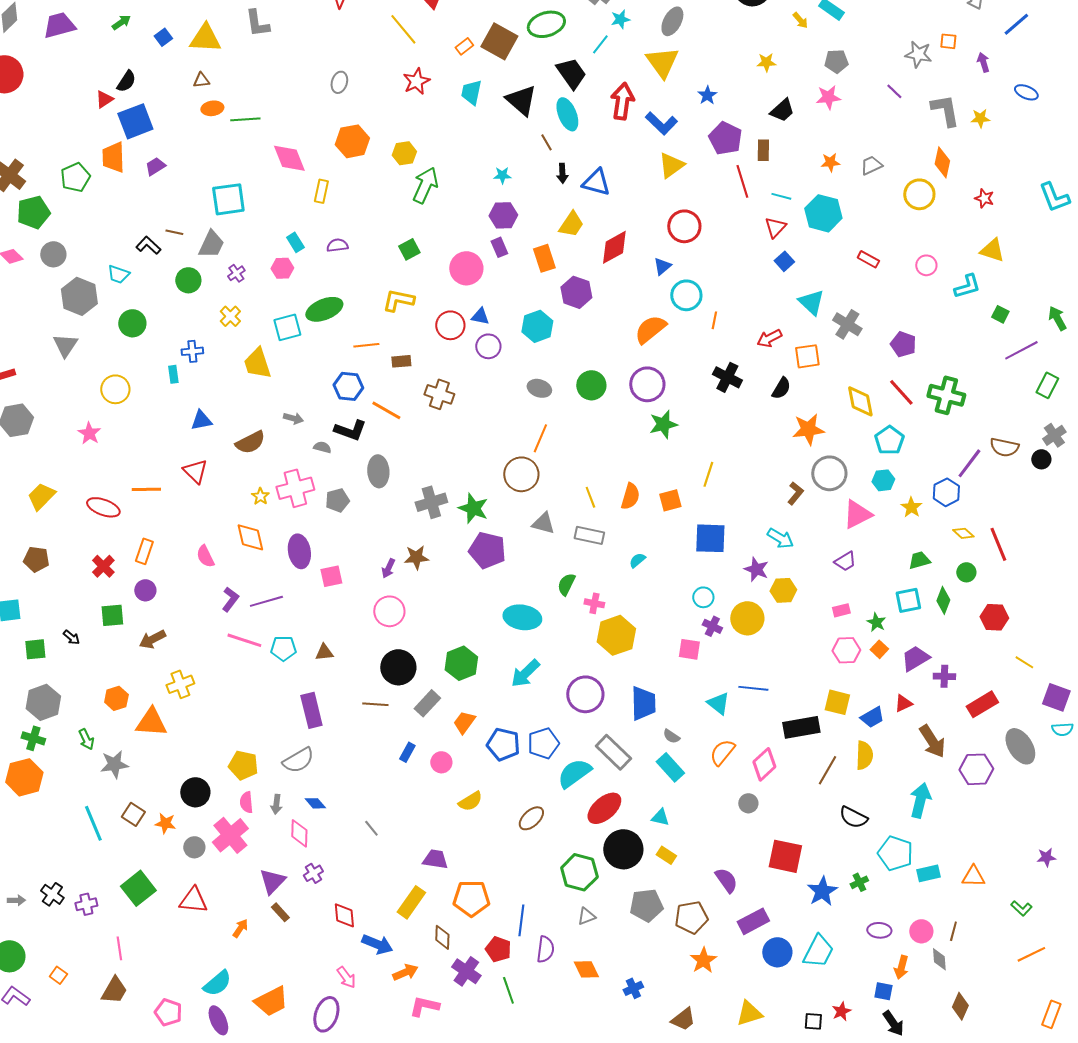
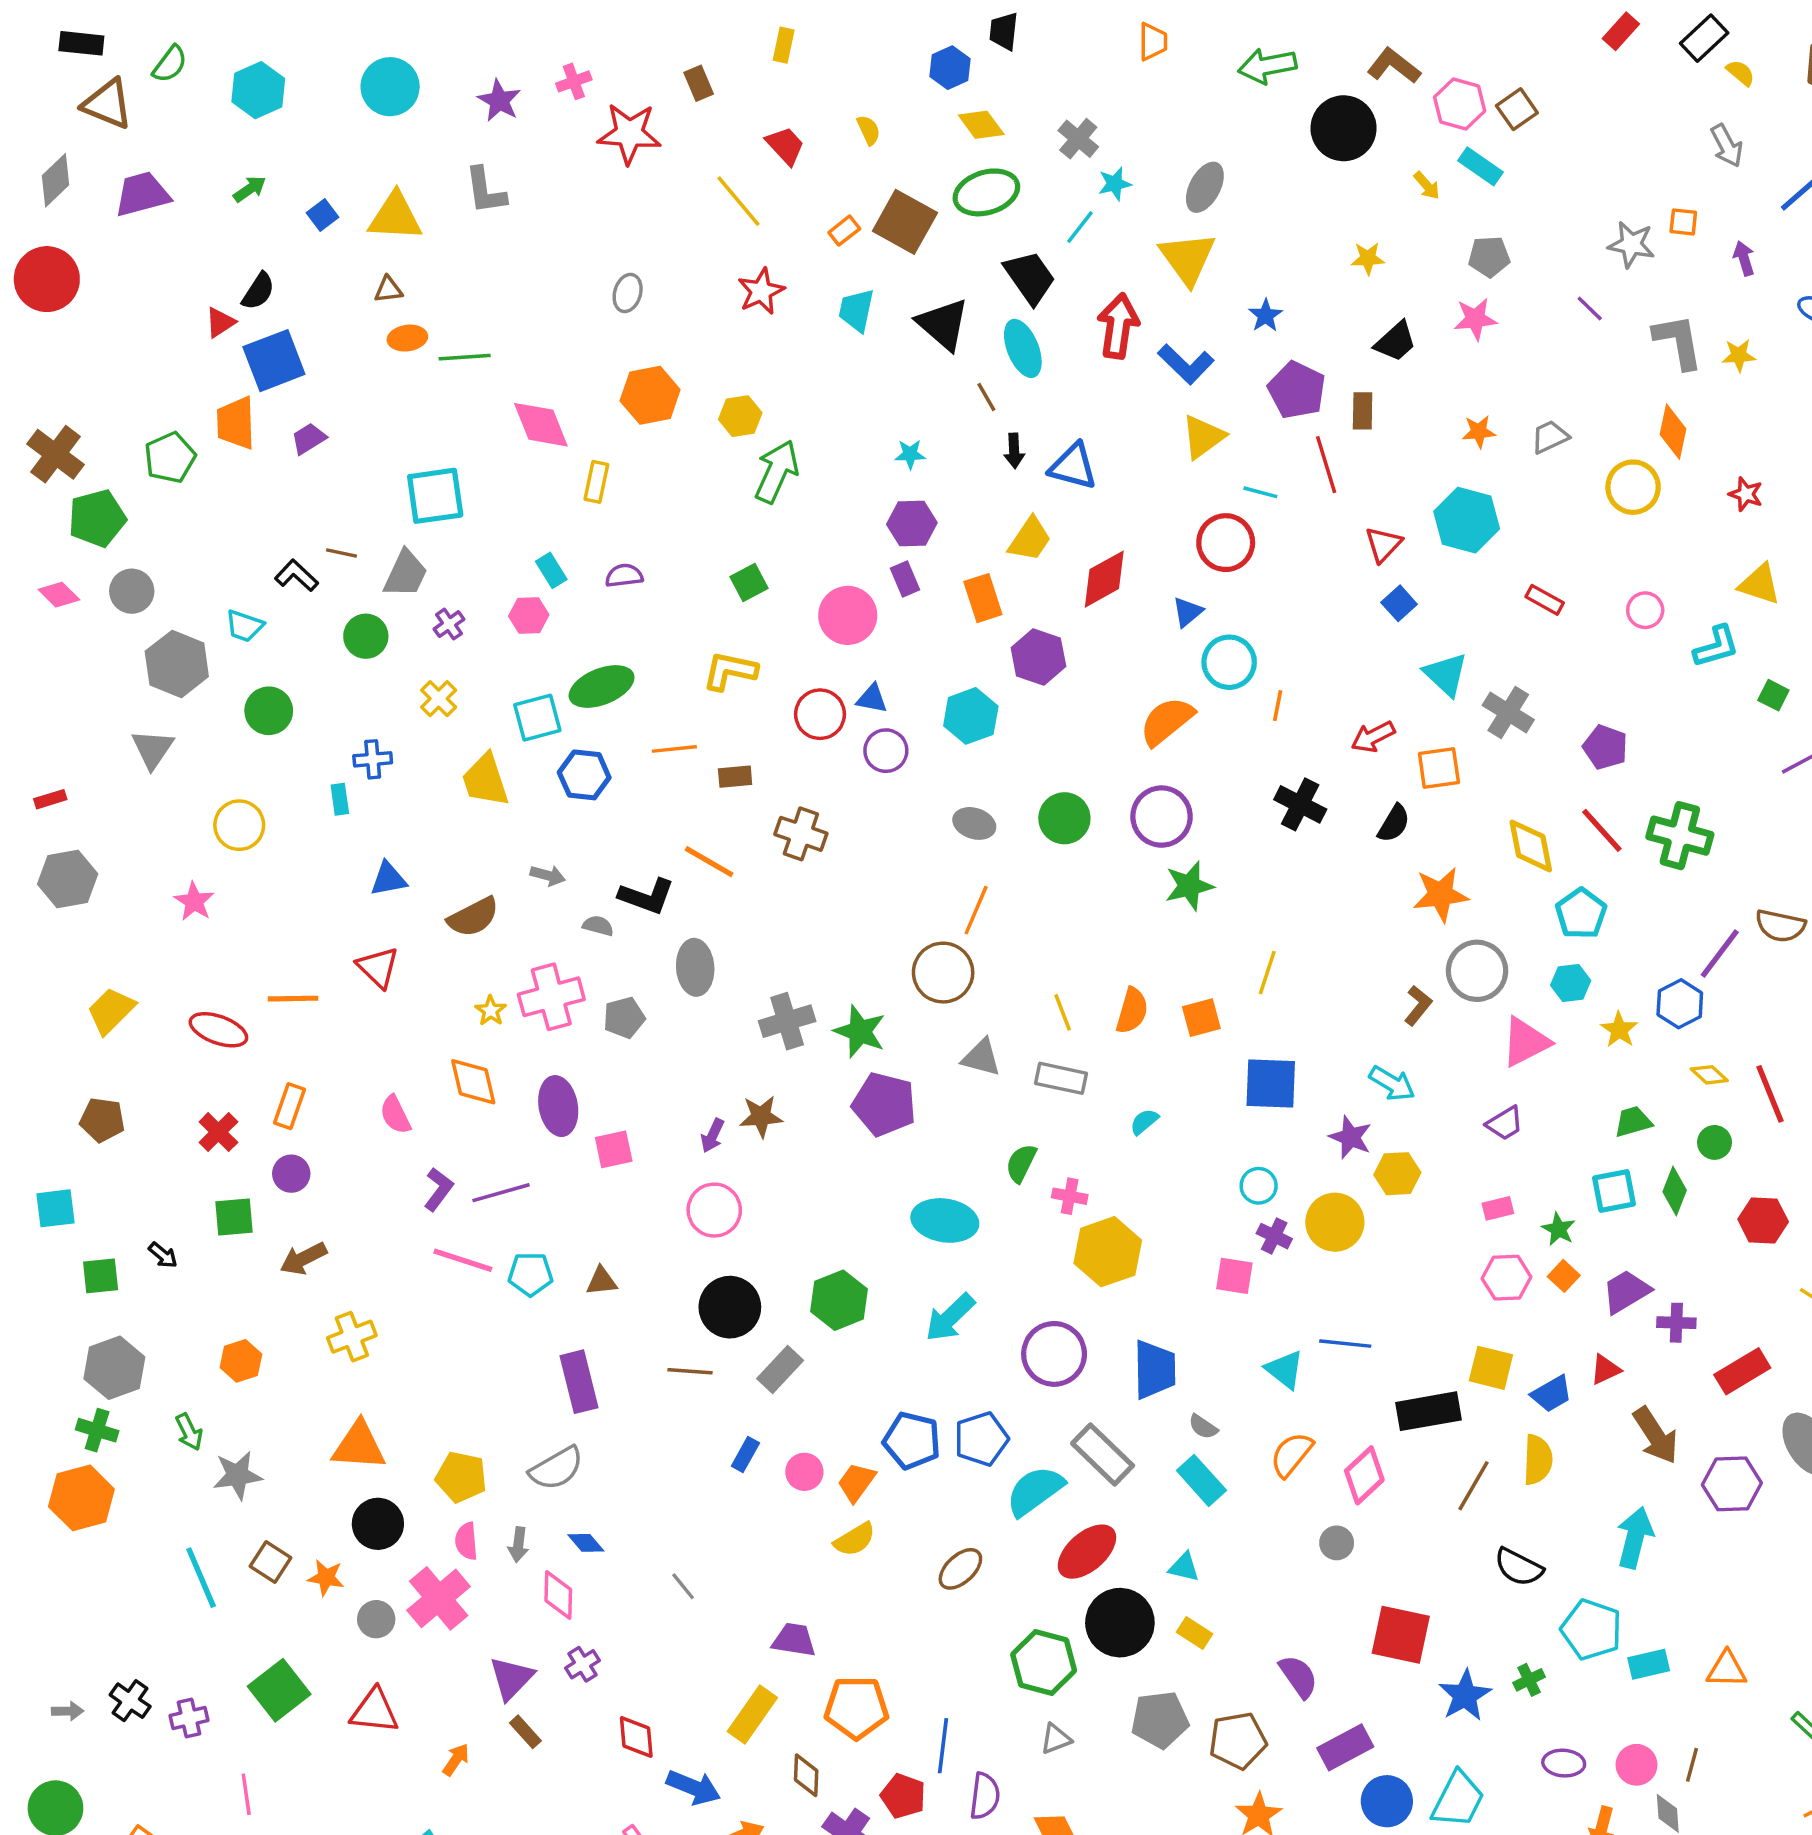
cyan line: (781, 196) -> (1260, 492), moved
blue hexagon: (348, 386) -> (584, 775), moved
orange triangle: (151, 722) -> (359, 1446), moved
orange trapezoid: (464, 722) -> (856, 1482), moved

